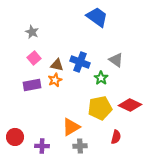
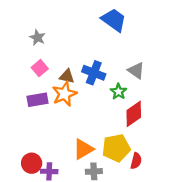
orange star: (55, 80) -> (64, 94), size x1.5
red diamond: (130, 105) -> (134, 114), moved, turned -60
yellow pentagon: (100, 108) -> (116, 148), moved
red circle: (15, 137) -> (32, 163), moved

